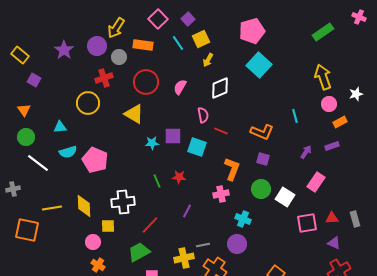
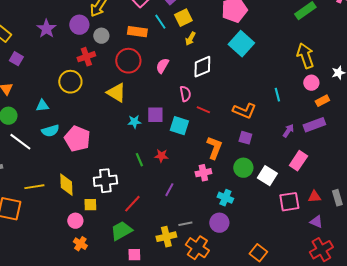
orange rectangle: (143, 45) -> (137, 32), moved
purple rectangle: (332, 146) -> (314, 125), size x1.5

